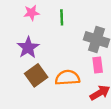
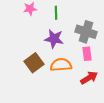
purple star: (28, 48) -> (54, 39), moved, turned -30

